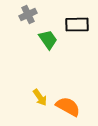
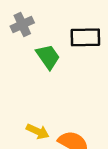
yellow arrow: (40, 98) -> (38, 131), turned -30

